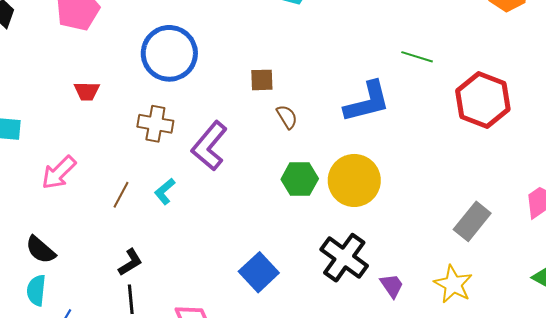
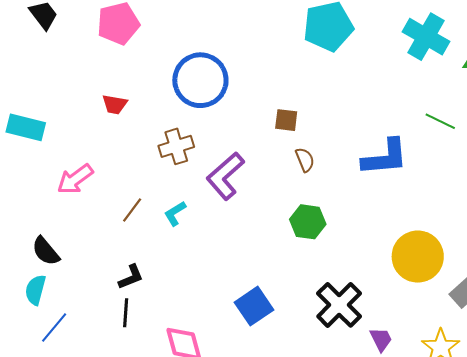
brown cross: (155, 124) -> (176, 146), turned -36
yellow circle: (354, 180) -> (418, 257), moved

